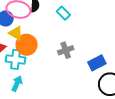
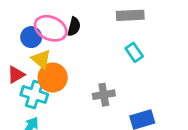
cyan rectangle: (63, 13) -> (134, 52), moved

